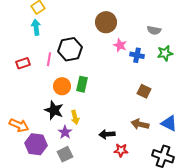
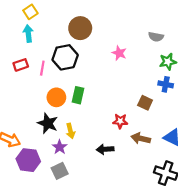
brown circle: (106, 22) -> (80, 28), moved
blue cross: (137, 55) -> (166, 84), moved
red rectangle: (23, 63) -> (21, 65), moved
red star: (121, 150) -> (120, 121), moved

